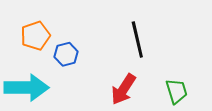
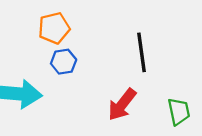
orange pentagon: (35, 36) -> (54, 28), moved

